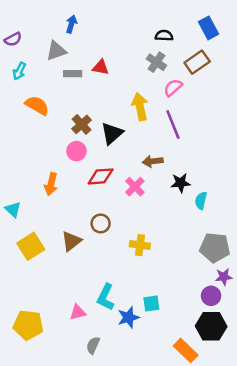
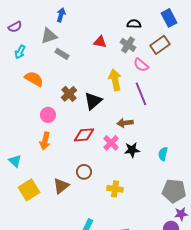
red triangle: (101, 67) -> (100, 42), moved
gray rectangle: (73, 74) -> (62, 54), turned 32
pink semicircle: (173, 88) -> (141, 65), turned -98
pink circle: (76, 151) -> (48, 115), moved
black star: (181, 183) -> (132, 150), moved

